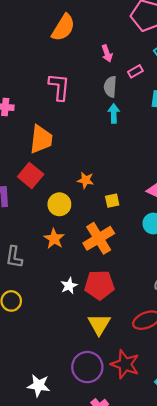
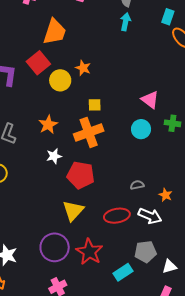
orange star: (86, 180) -> (83, 68), moved
yellow square: (112, 201) -> (95, 105), moved
yellow circle: (59, 204) -> (60, 80), moved
white star: (69, 286) -> (54, 156), moved

